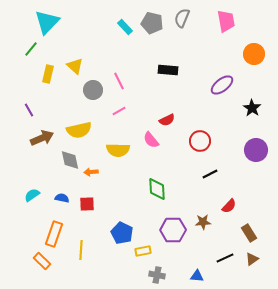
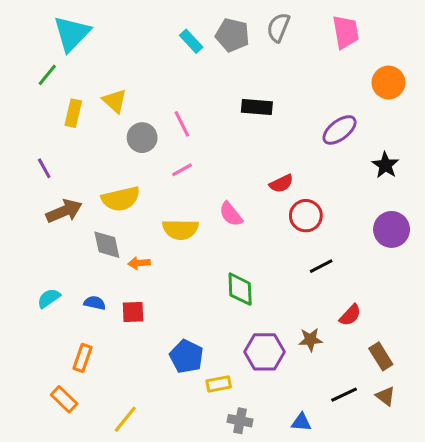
red semicircle: (167, 120) -> (281, 184), moved
orange rectangle: (54, 234) -> (82, 358), size x0.7
yellow line: (81, 250) -> (125, 419), moved, turned 36
brown triangle: (252, 259) -> (385, 396), turned -48

